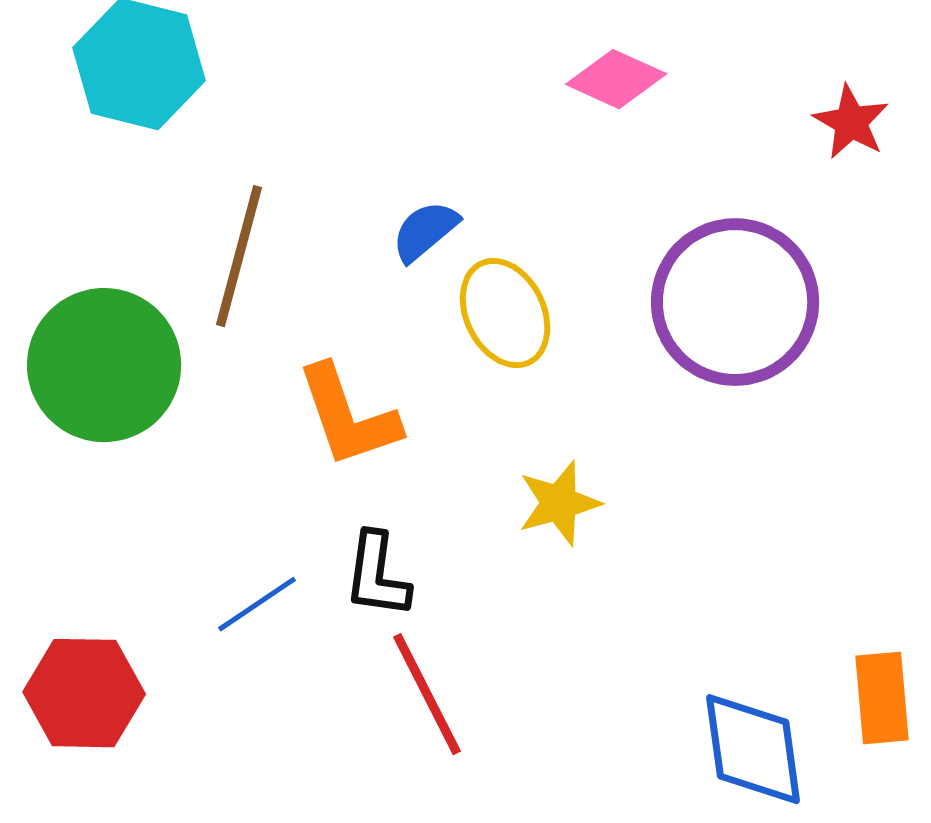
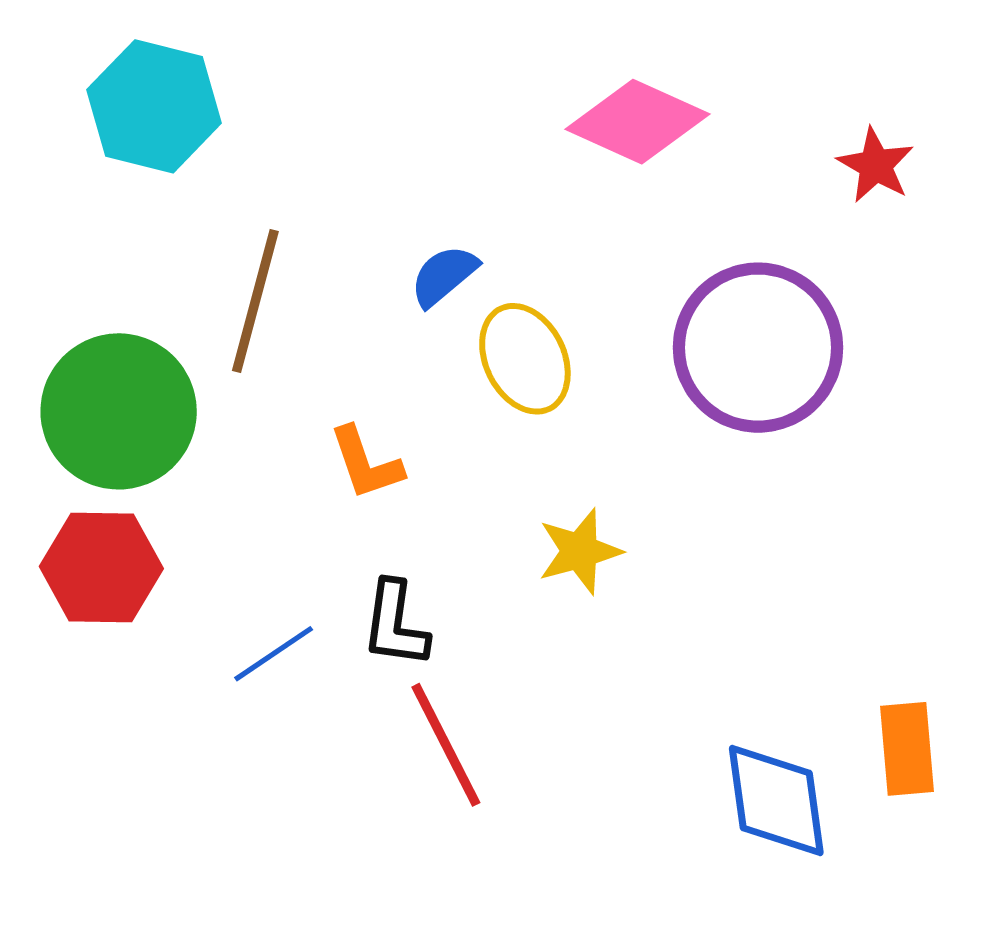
pink diamond: (616, 79) -> (637, 122), size x1.4
orange L-shape: (348, 416) -> (366, 463), size x0.7
red hexagon: (84, 693) -> (101, 568), moved

